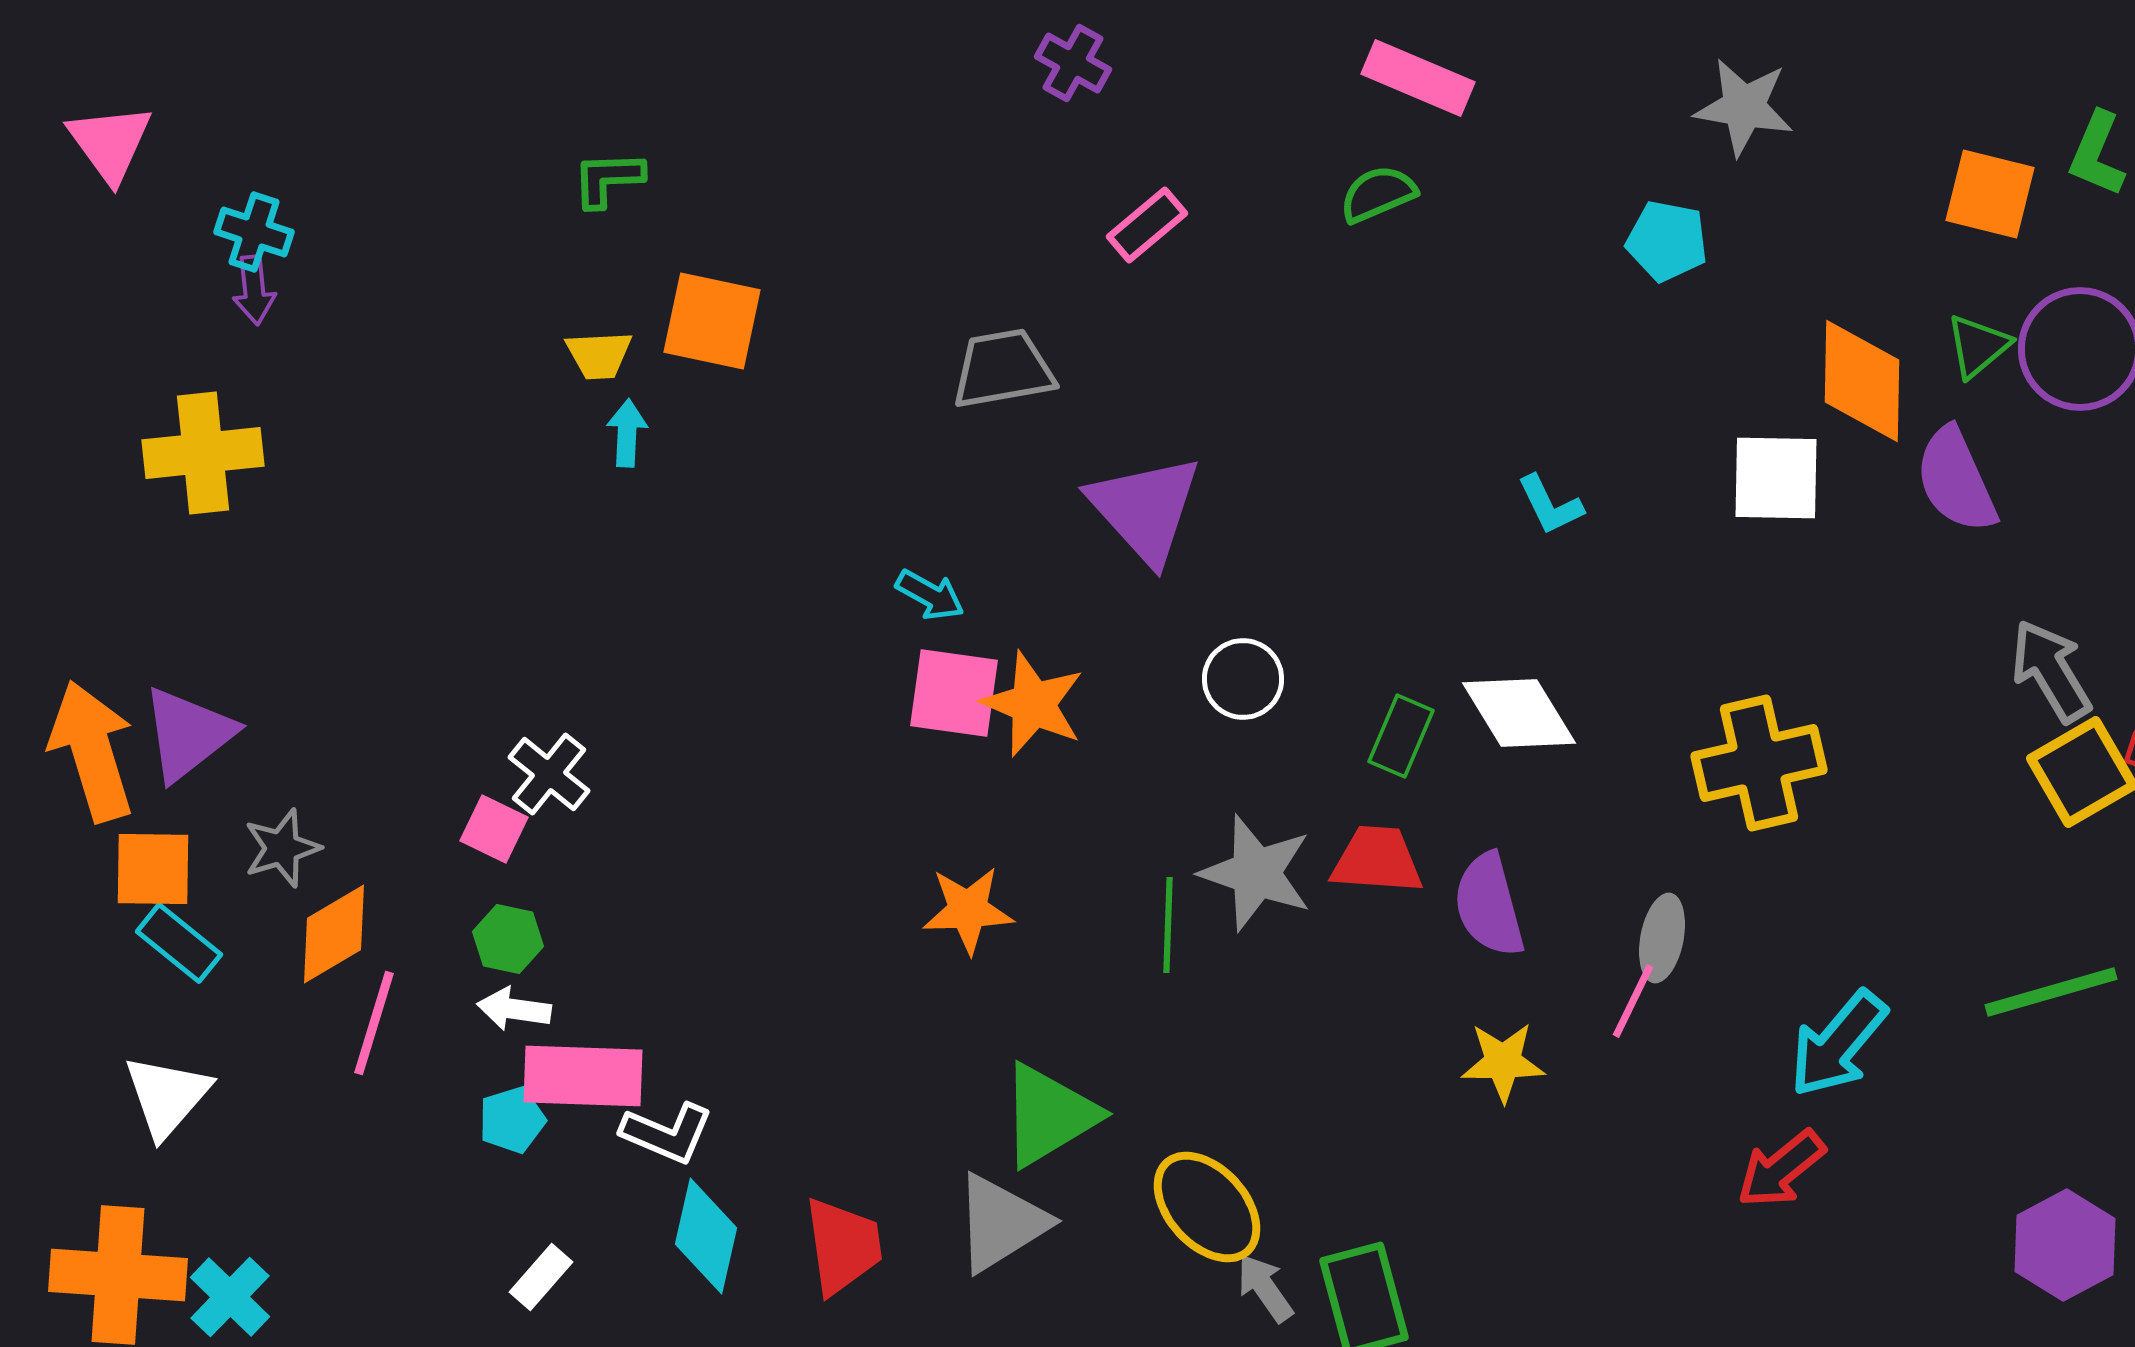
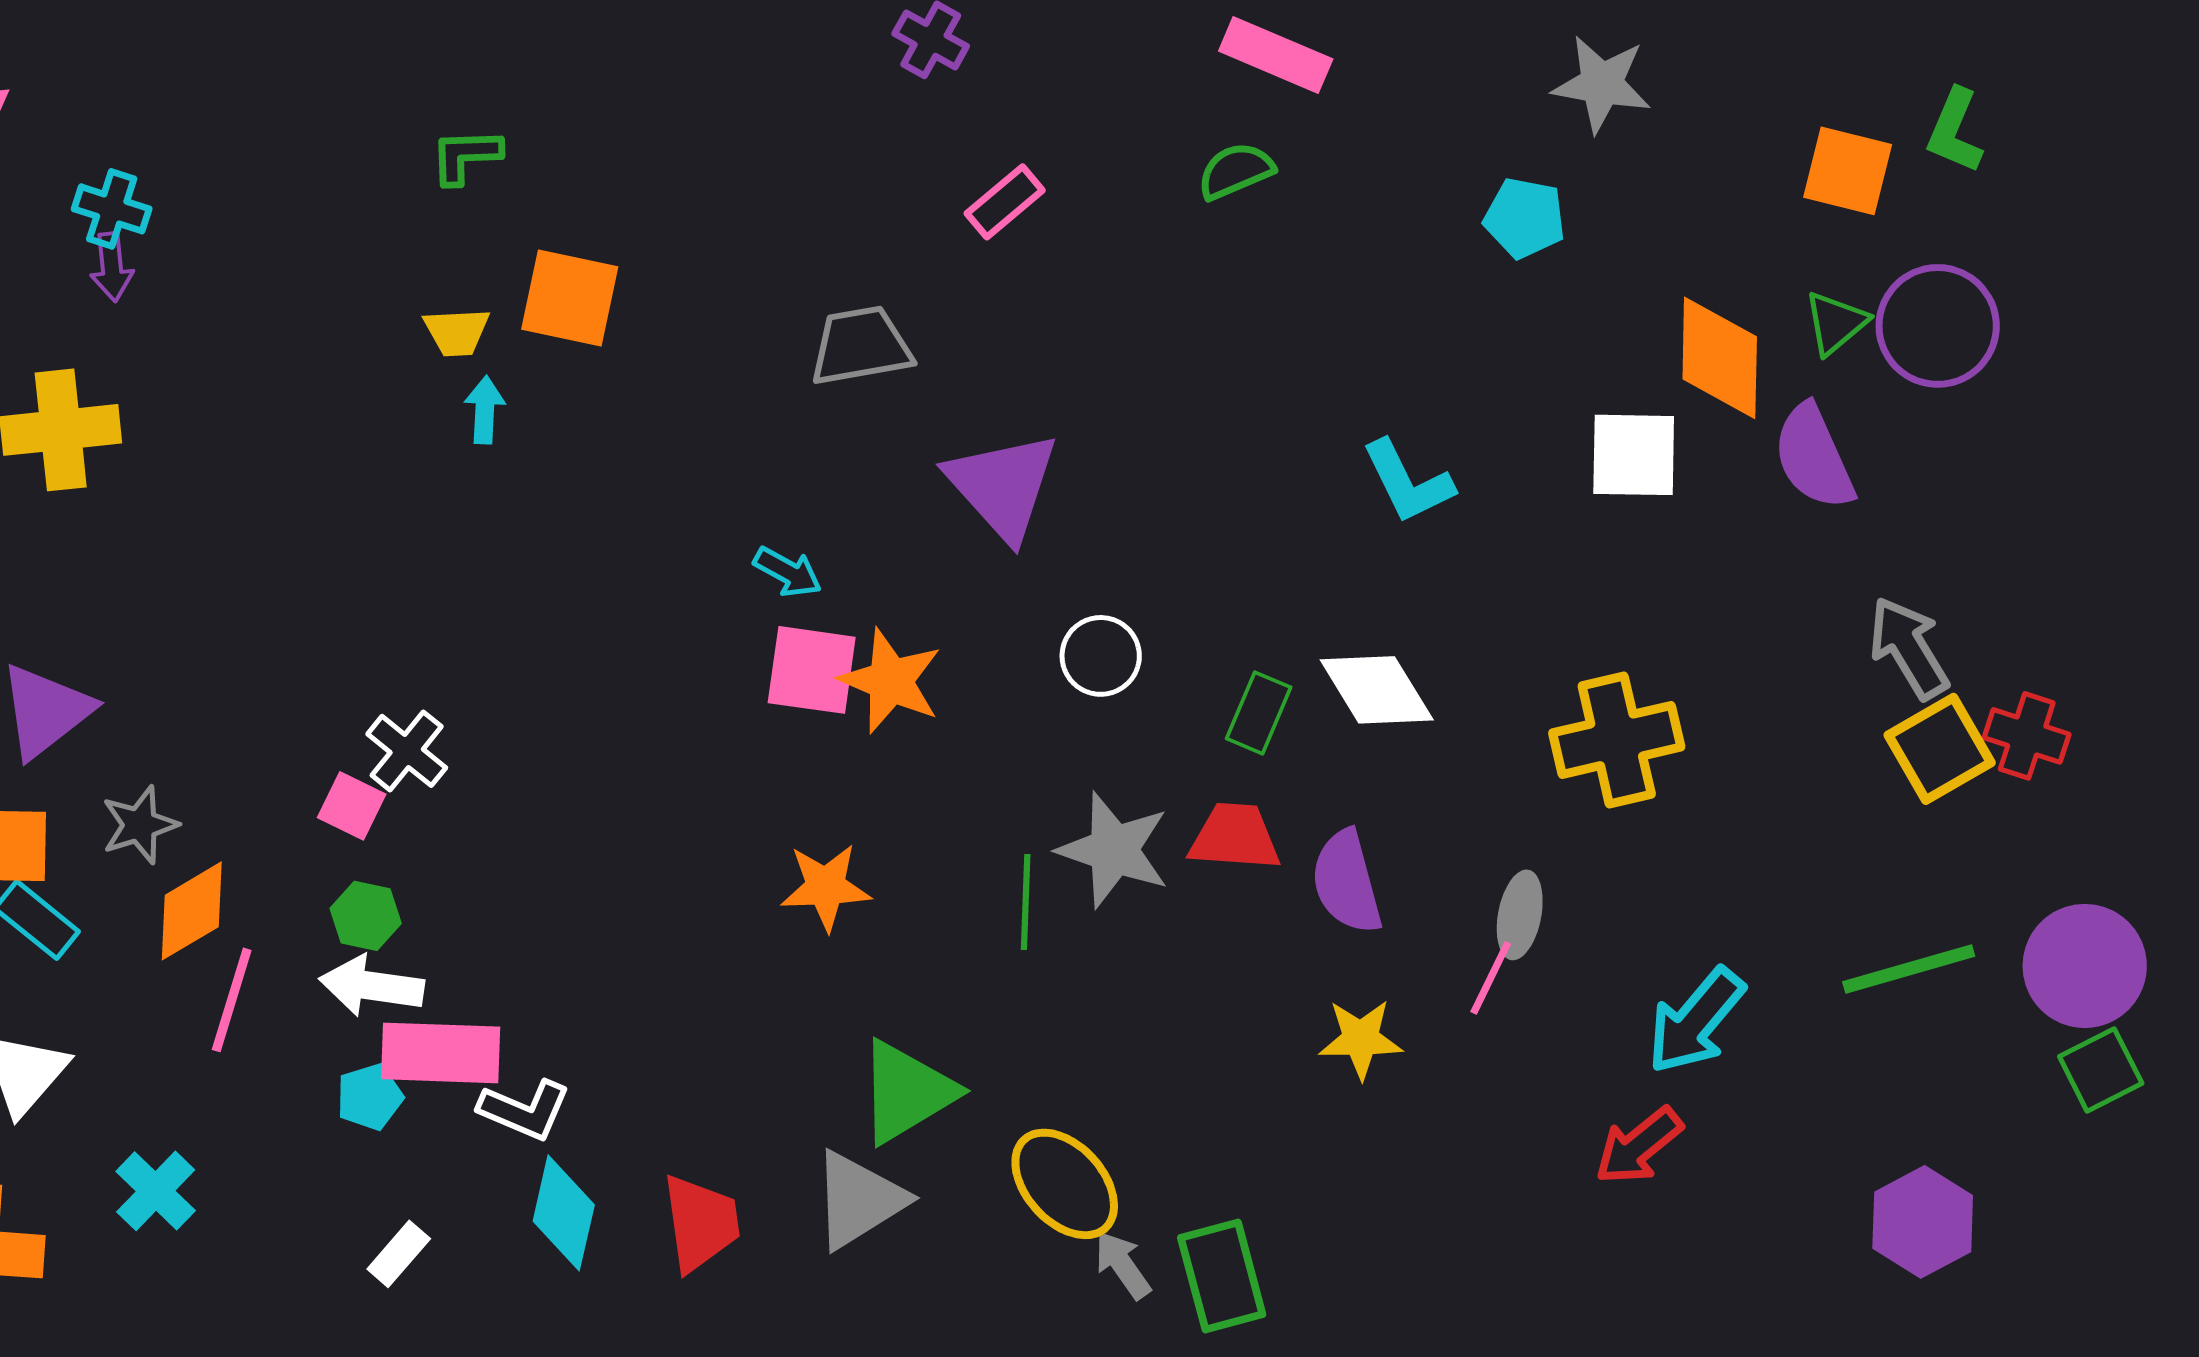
cyan L-shape: (1550, 505) -> (1408, 482), size x1.4
white arrow: (514, 1009) -> (372, 986), size x1.4
cyan cross: (230, 1297) -> (156, 1191), moved

